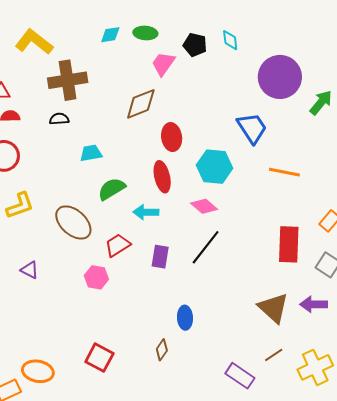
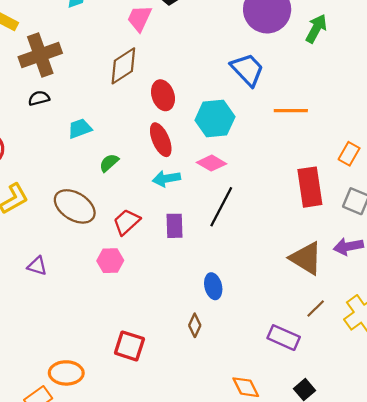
green semicircle: (112, 189) -> (109, 163), size x0.7
cyan arrow: (146, 212) -> (166, 179), moved

